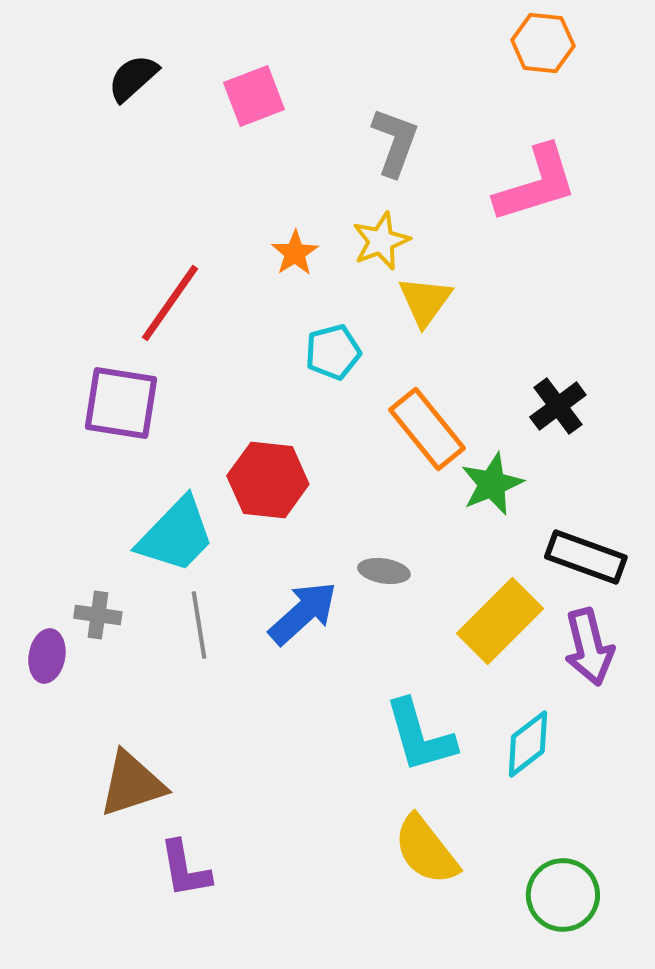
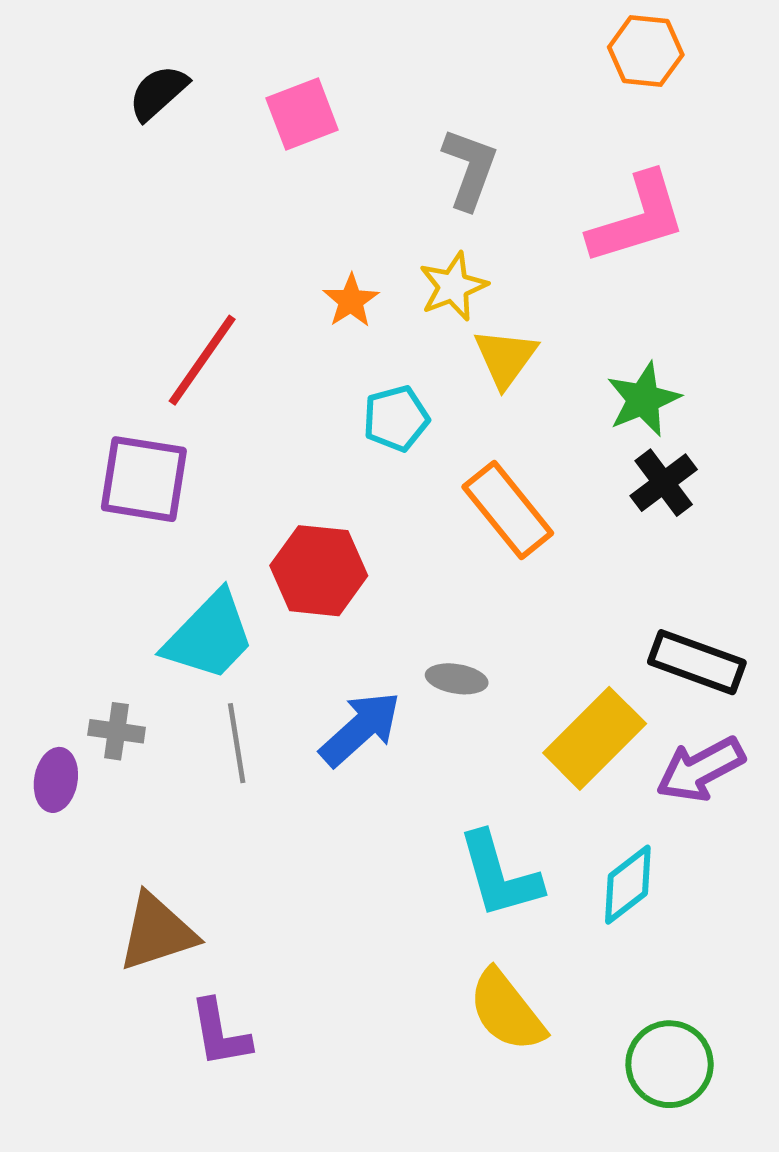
green star: (492, 484) -> (643, 399), moved
purple arrow: (589, 647) -> (700, 769), turned 76

